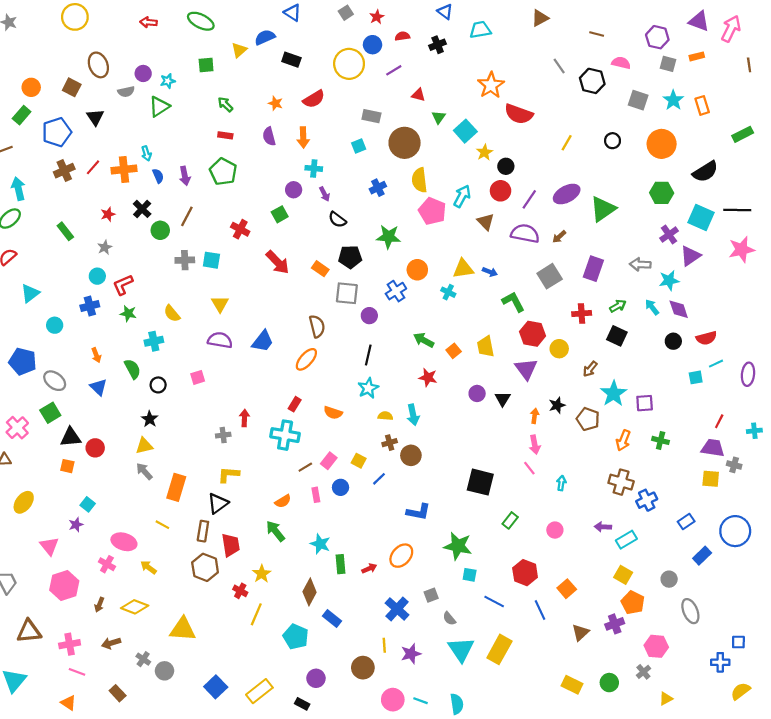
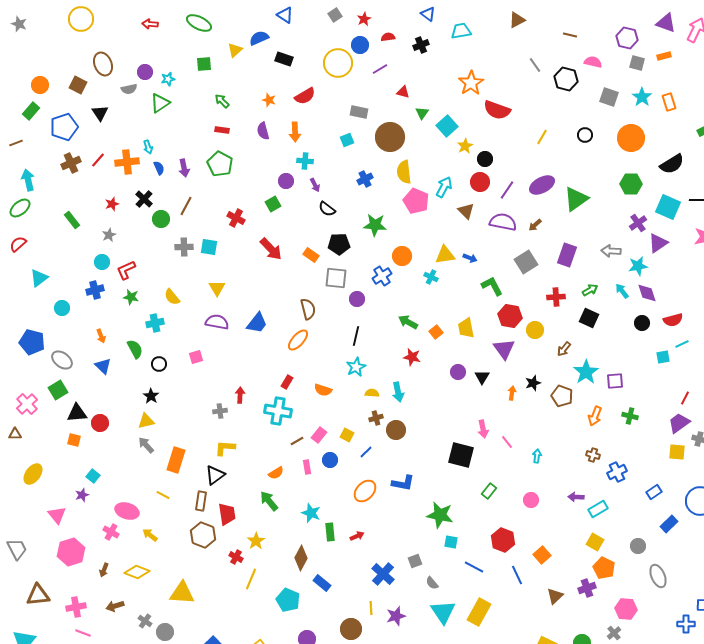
pink arrow: (535, 445) -> (483, 429), moved
purple trapezoid: (713, 448) -> (679, 423), turned -45
brown cross: (621, 482) -> (593, 455), size x0.6
orange ellipse: (401, 556) -> (365, 491), moved

